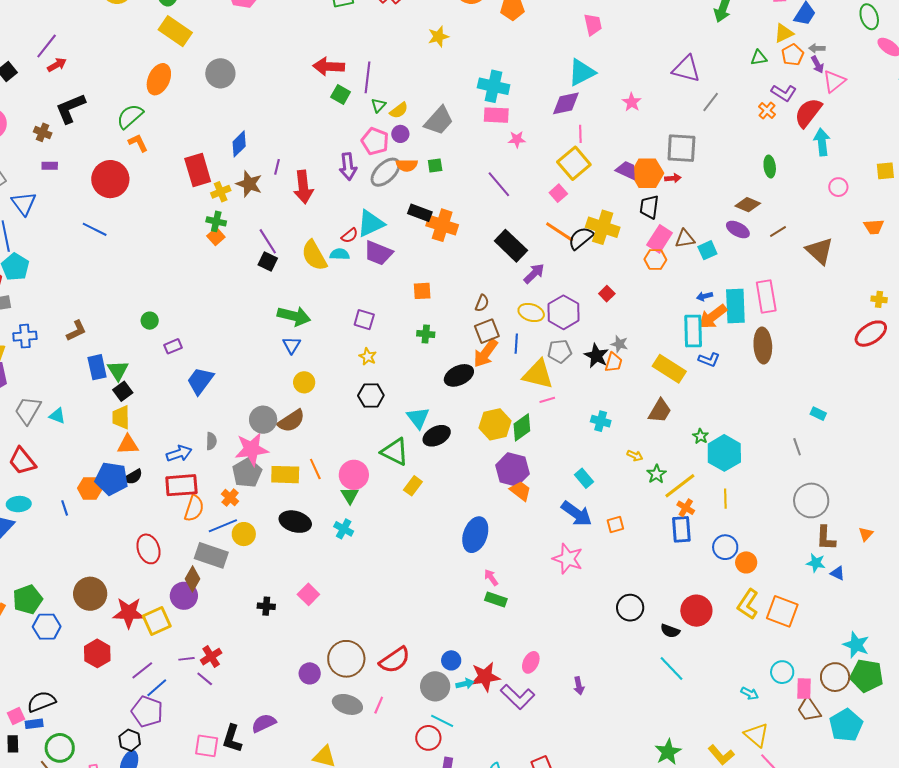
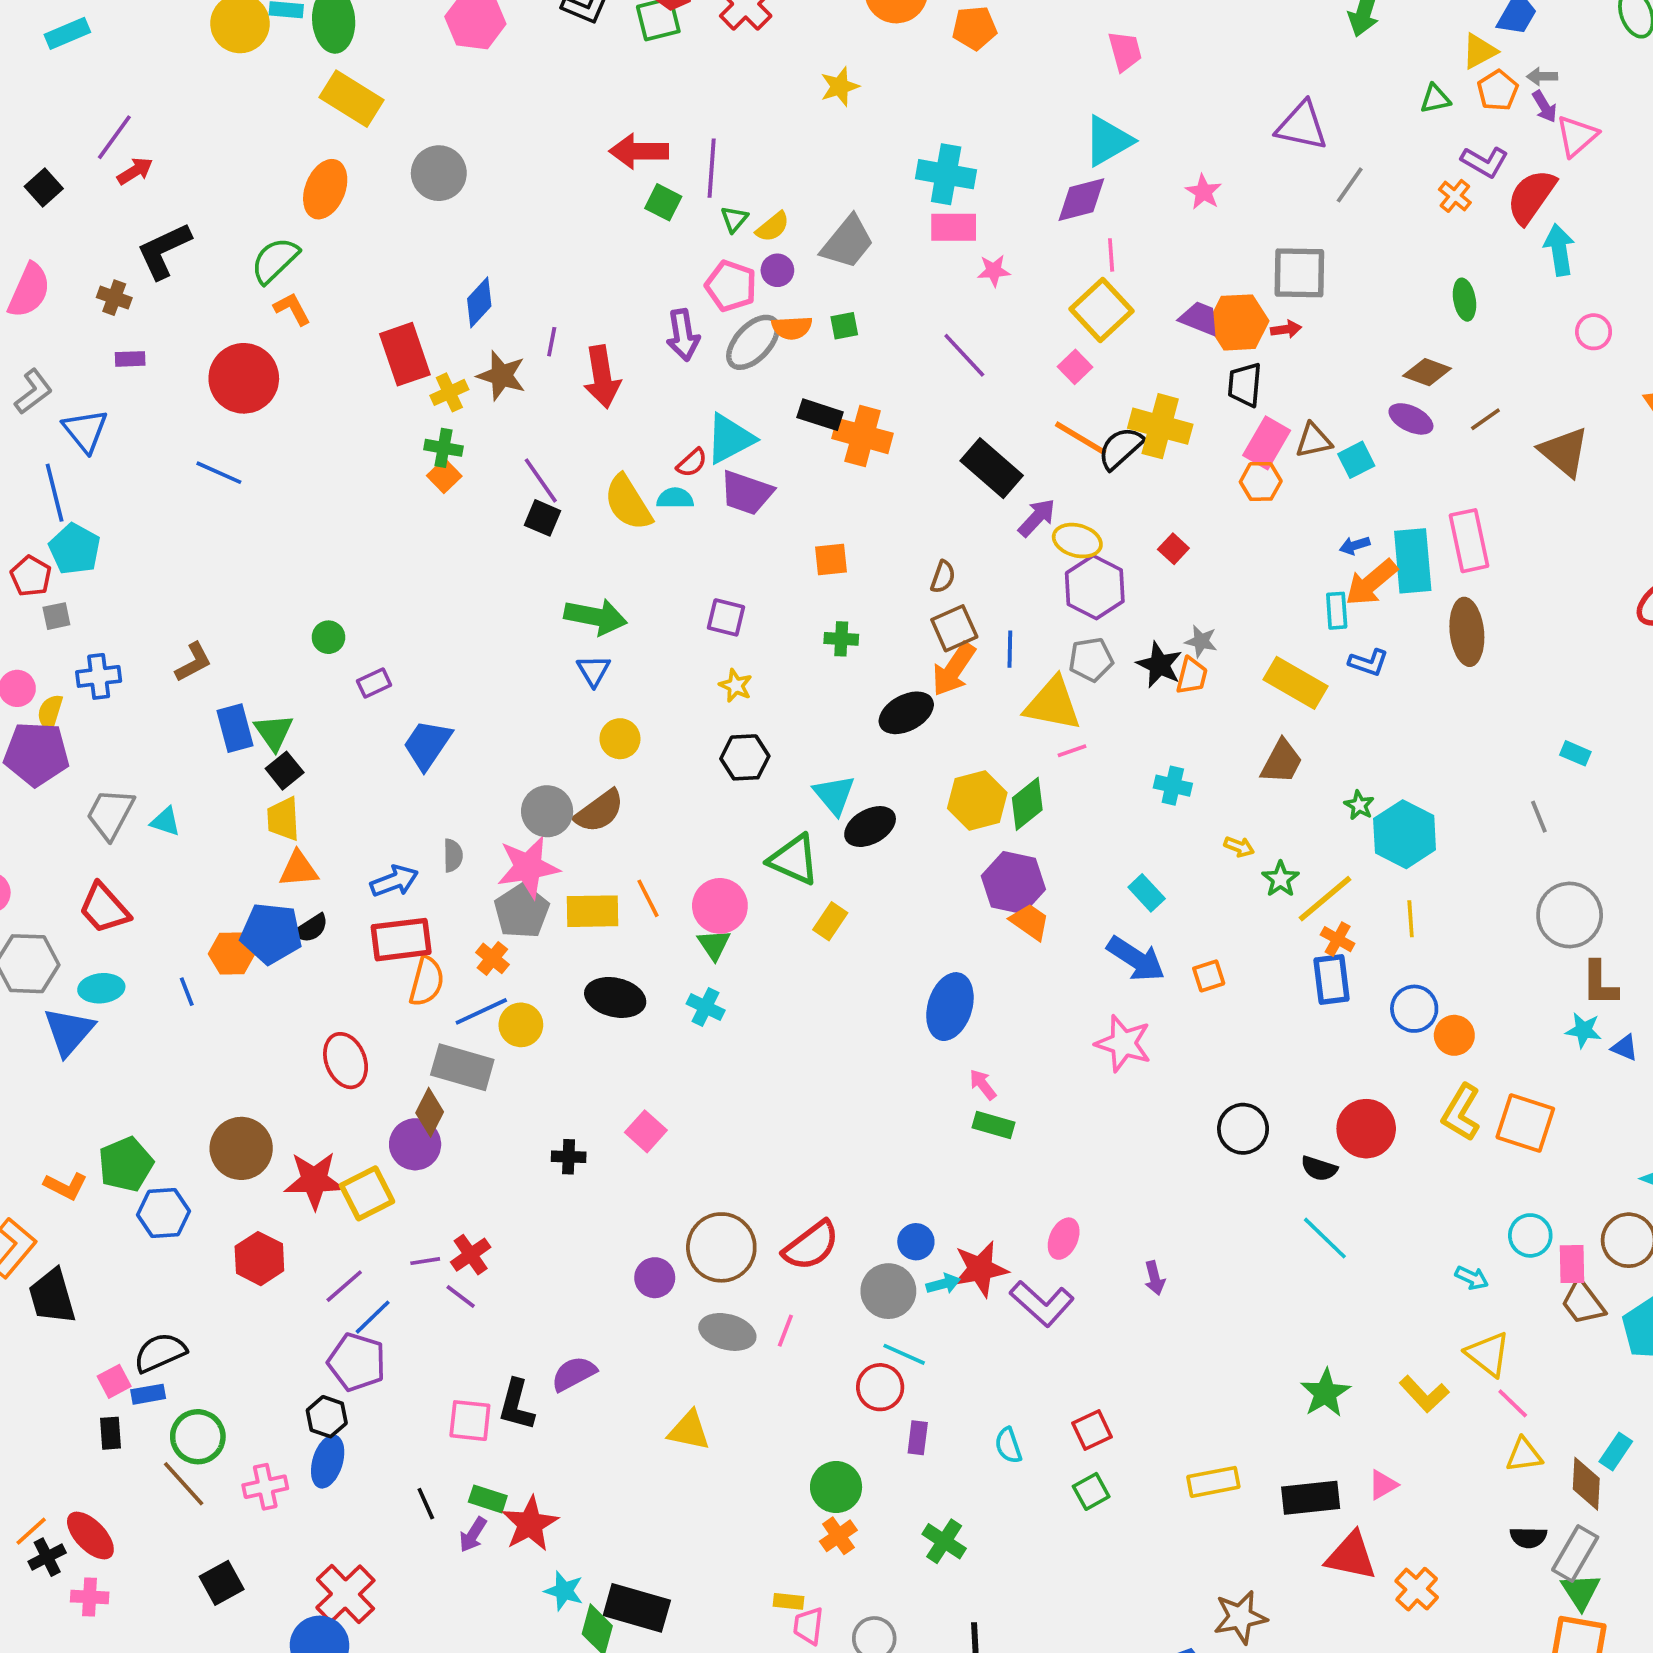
yellow ellipse: (531, 313) -> (1077, 541), moved
cyan rectangle: (693, 331) -> (1337, 611), size x0.6

